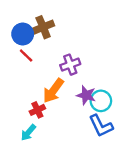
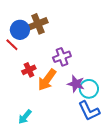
red line: (26, 56) -> (12, 45), moved
red cross: (37, 110) -> (29, 70), moved

